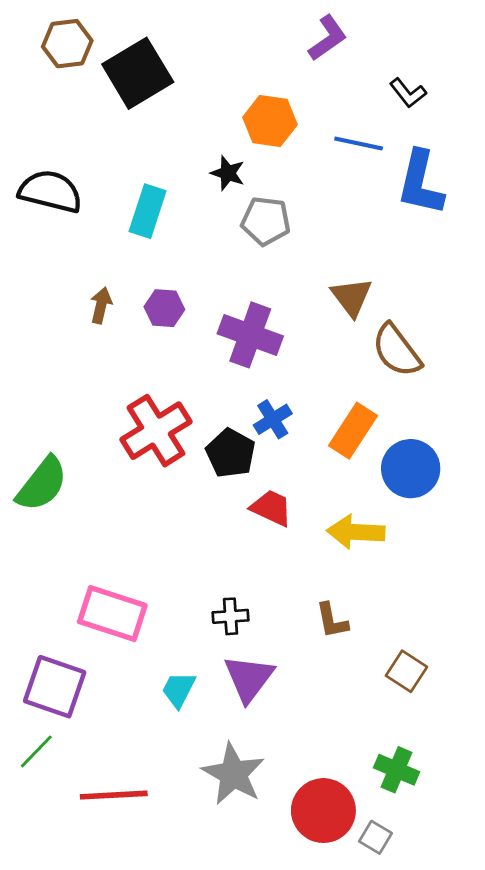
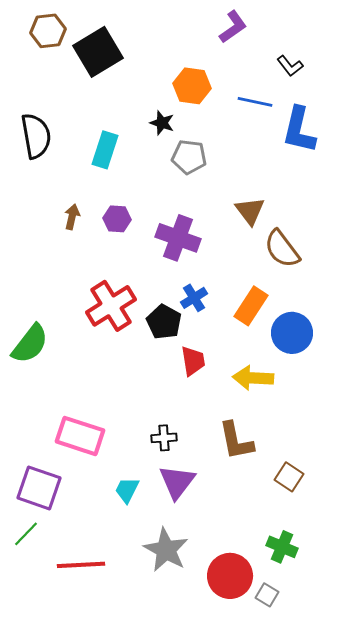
black semicircle: (50, 191) -> (36, 136), turned 66
red trapezoid: (271, 508) -> (193, 361), turned 56
brown L-shape: (332, 621) -> (236, 441), size x1.5

